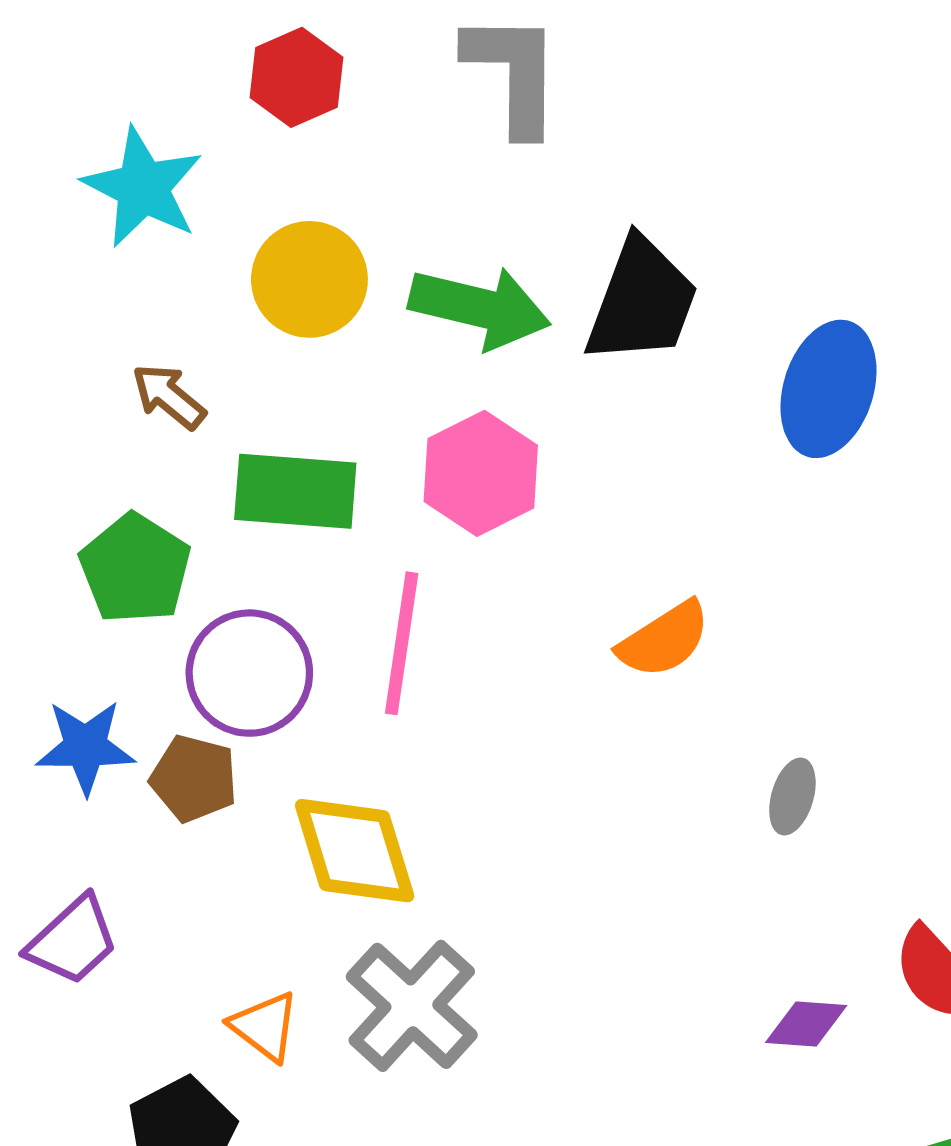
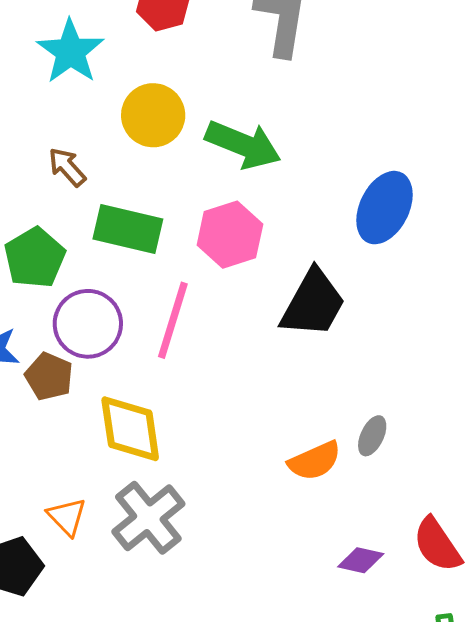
black trapezoid: (642, 301) -> (313, 303), moved
blue ellipse: (828, 389) -> (385, 208), moved
orange semicircle: (664, 640) -> (315, 461), moved

